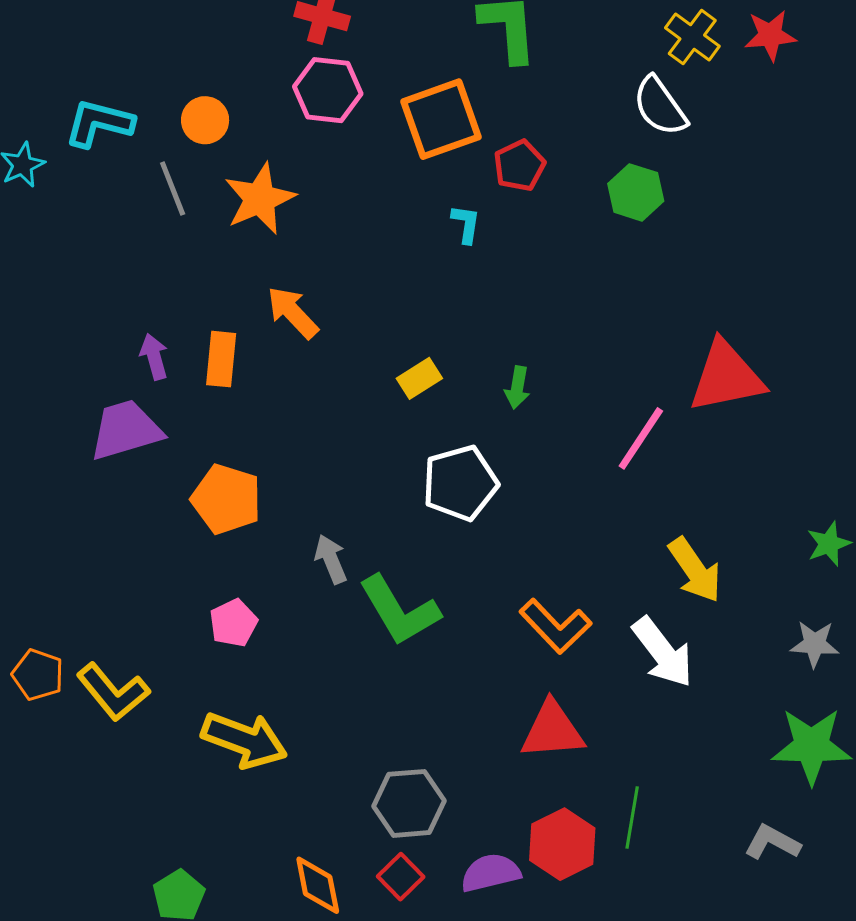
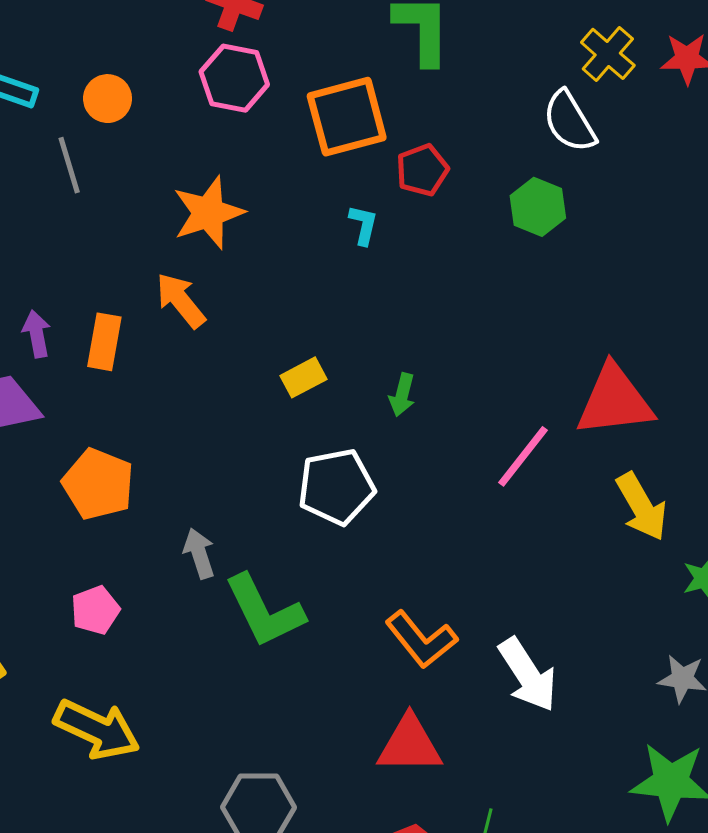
orange star: (260, 199) -> (208, 213), moved
yellow arrow: (695, 570) -> (642, 507), moved

